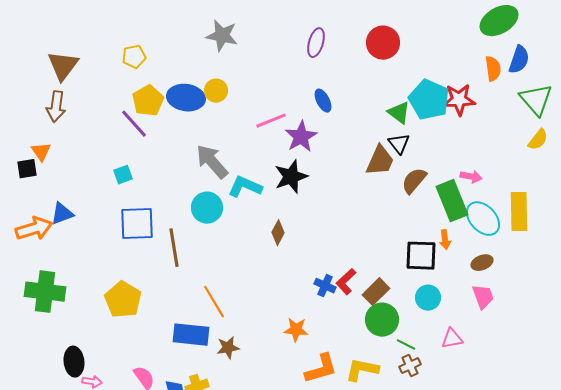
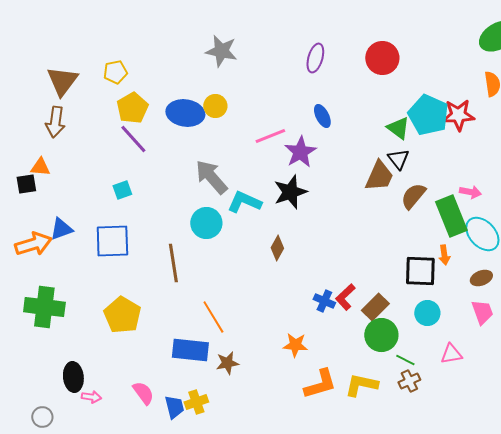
yellow pentagon: (134, 57) -> (115, 72), moved
yellow pentagon: (148, 101) -> (132, 108), moved
orange triangle: (41, 152) -> (40, 167), turned -50
blue square: (137, 224) -> (112, 241), moved

